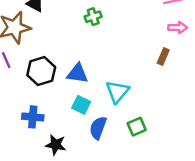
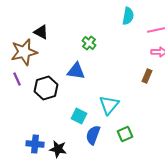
green cross: (93, 17) -> (89, 43), turned -32
blue triangle: (77, 73) -> (76, 71), moved
blue cross: (33, 117) -> (35, 144), moved

